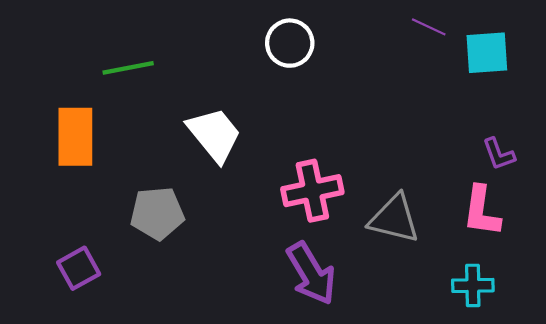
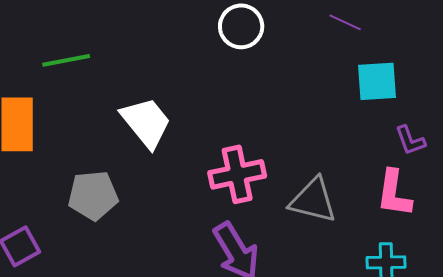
white circle: (290, 43) -> (241, 26), moved
cyan square: (487, 53) -> (377, 81), moved

